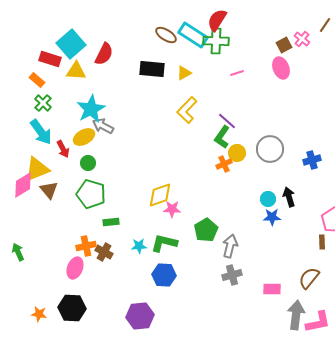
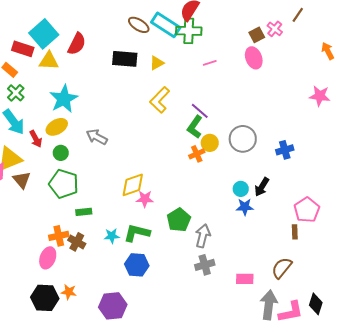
gray arrow: (103, 126) -> (97, 137), moved
black arrow: (289, 197) -> (262, 187), turned -132
orange star: (39, 314) -> (69, 292), moved

